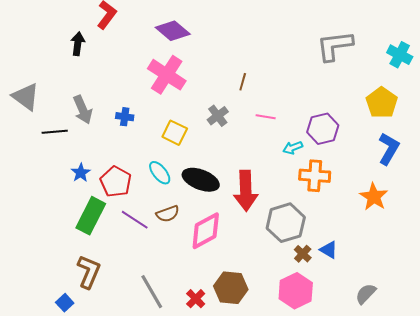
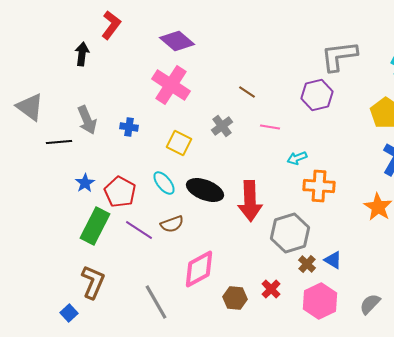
brown line: (243, 82) -> (247, 92), turned -72
purple hexagon: (323, 129) -> (317, 95), moved
pink diamond: (206, 231) -> (199, 269), moved
brown hexagon: (231, 288) -> (235, 298), size x0.7
pink hexagon: (296, 291) -> (320, 301), moved
red cross: (196, 299) -> (271, 289), moved

